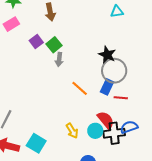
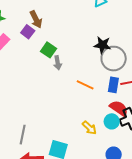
purple square: (36, 41) -> (28, 32), moved
blue rectangle: (107, 87) -> (113, 85), moved

